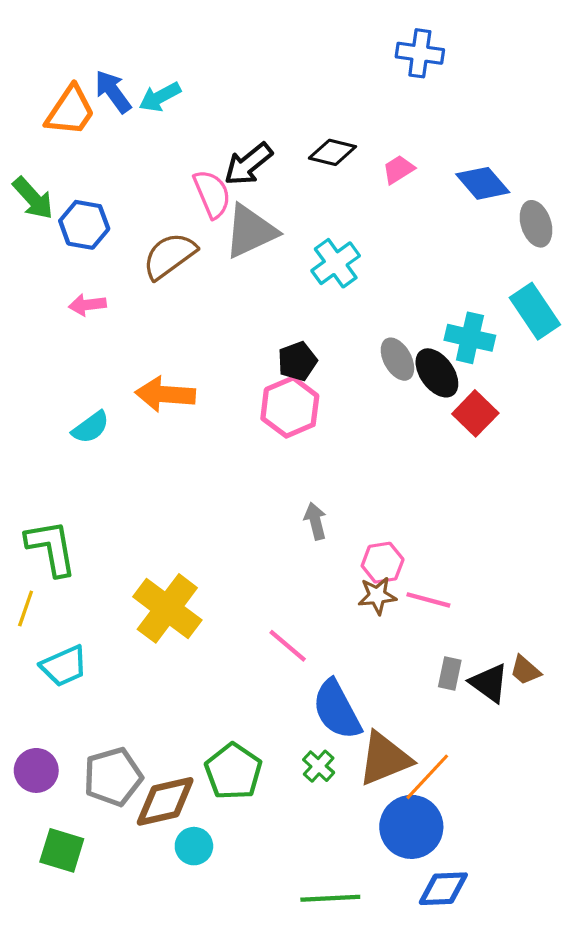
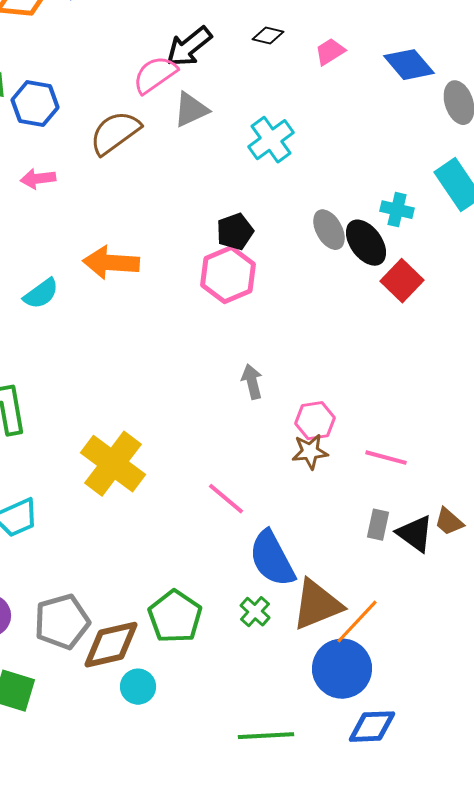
black diamond: (332, 152) -> (268, 36), size x0.7
pink semicircle: (212, 194) -> (155, 75), turned -102
gray triangle: (250, 231) -> (191, 110), size x0.7
cyan cross: (470, 338) -> (397, 210), size x0.7
pink line: (428, 600) -> (386, 458), moved

